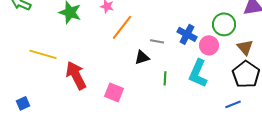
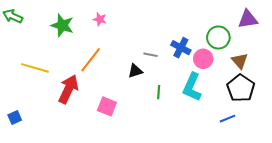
orange line: (122, 27) -> (91, 60), moved
red arrow: (76, 75) -> (68, 89), turned 52

